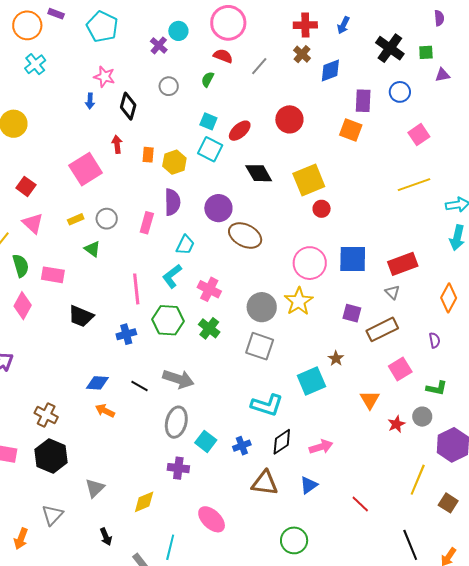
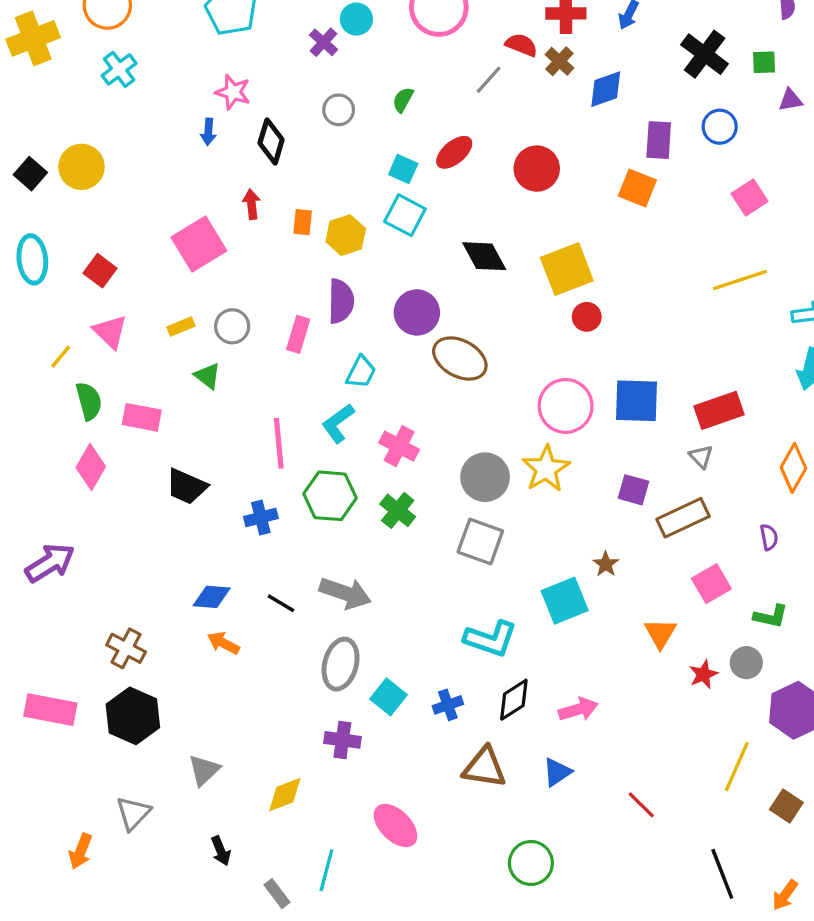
red semicircle: (223, 56) -> (521, 45), moved
red ellipse: (240, 131) -> (454, 152), moved

